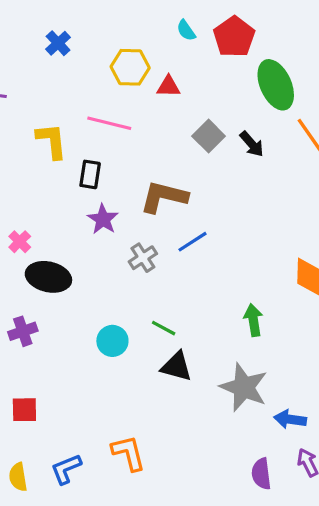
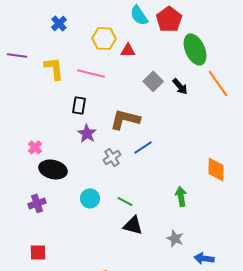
cyan semicircle: (186, 30) -> (139, 15), size x1.5
yellow L-shape: (52, 141) -> (54, 68), moved
cyan circle: (112, 341) -> (90, 198), moved
gray star: (244, 387) -> (175, 238), size x0.6

